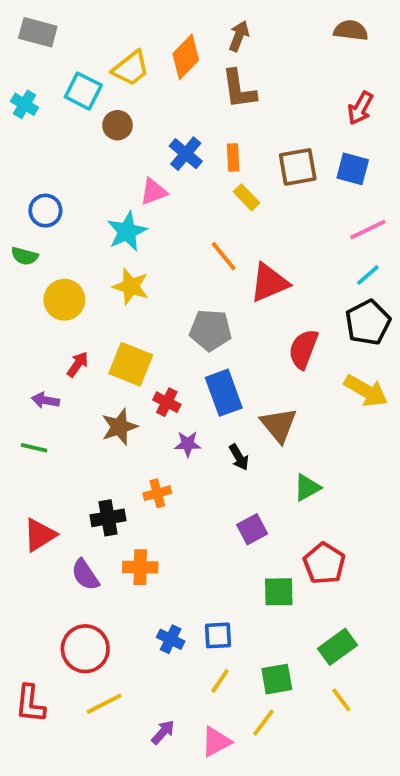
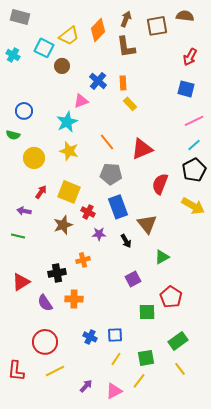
brown square: (298, 167) -> (157, 26), moved
orange line: (224, 256) -> (107, 142), moved

